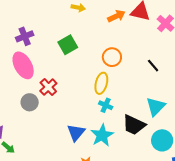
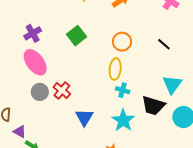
red cross: (48, 87) -> (62, 91), moved
gray circle: (30, 102) -> (40, 92), moved
blue triangle: (76, 133) -> (84, 117), moved

